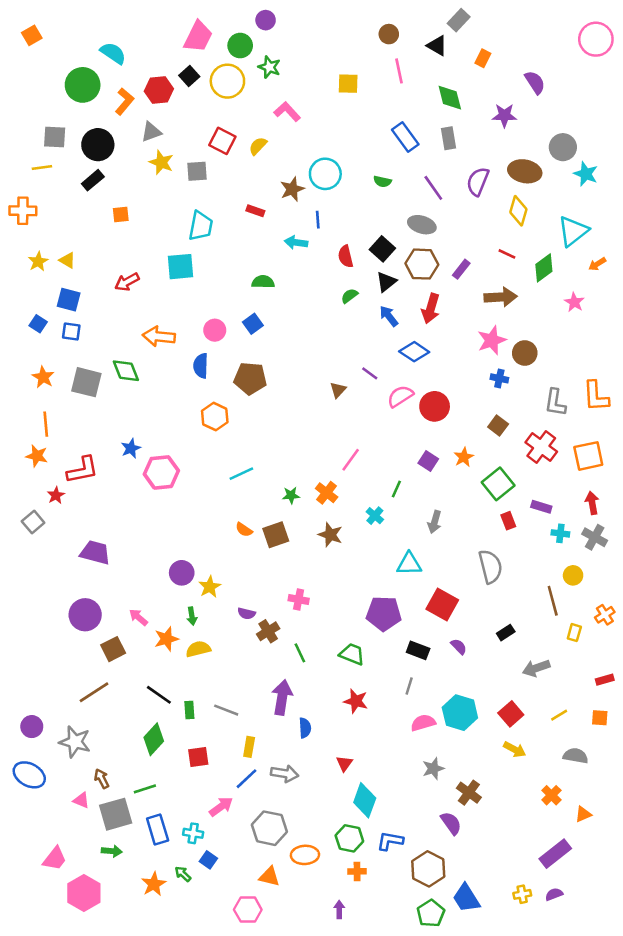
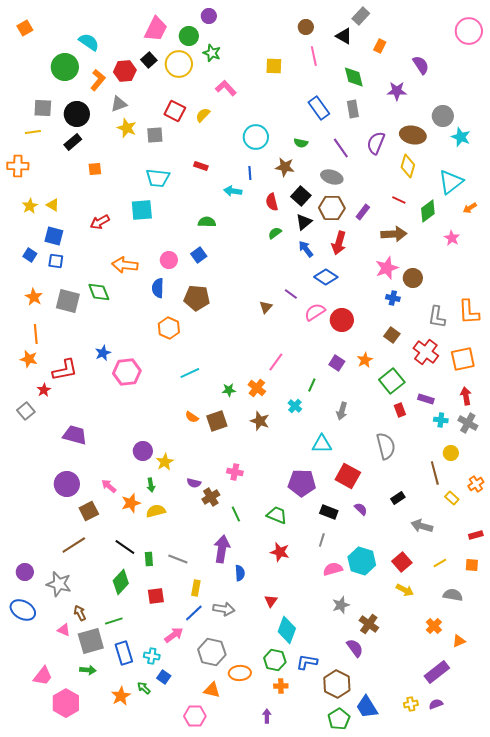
brown star: (292, 189) -> (285, 167), moved, turned 30
cyan trapezoid: (201, 226) -> (158, 178), turned 85
yellow rectangle: (574, 633) -> (452, 498), turned -64
gray arrow: (536, 668) -> (422, 526), turned 35

